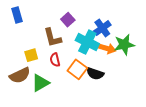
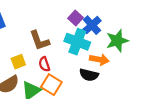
purple square: (68, 20) -> (76, 18), moved
orange arrow: (107, 48) -> (99, 59), moved
orange square: (77, 69) -> (51, 85), moved

